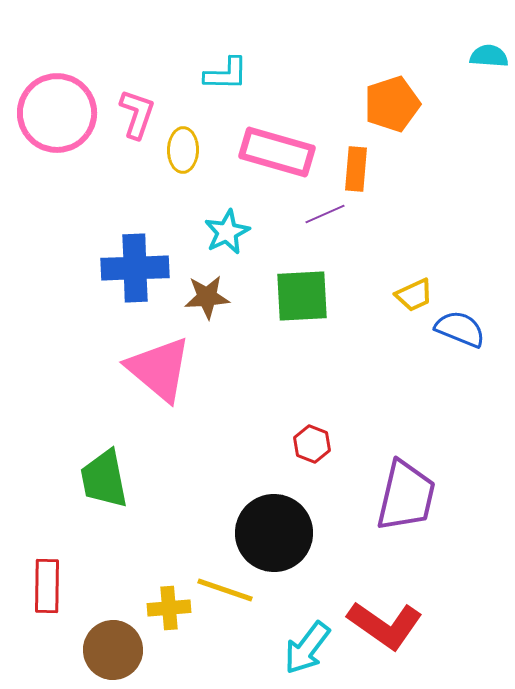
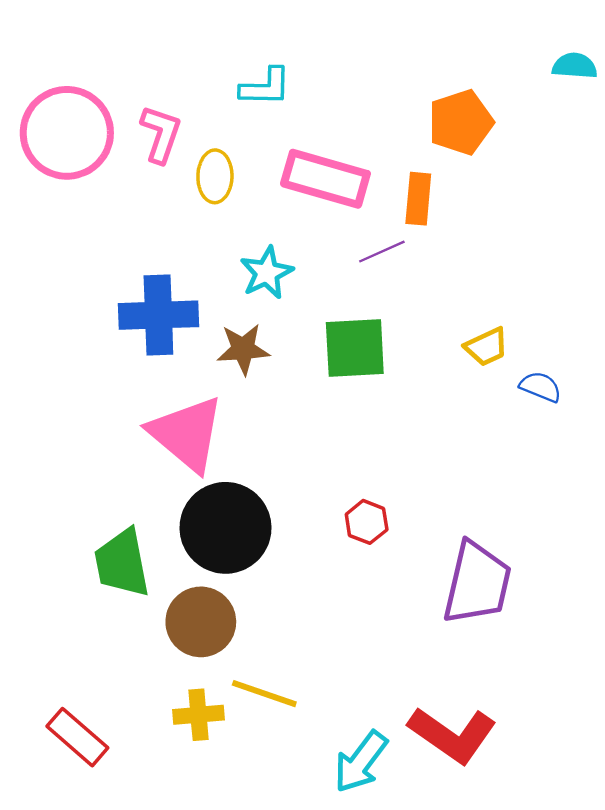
blue semicircle: (460, 329) -> (541, 387), size x0.7
black circle: (274, 533) -> (225, 528), moved
red rectangle: (47, 586) -> (77, 737), moved, turned -50
brown circle: (113, 650) -> (201, 622), moved

